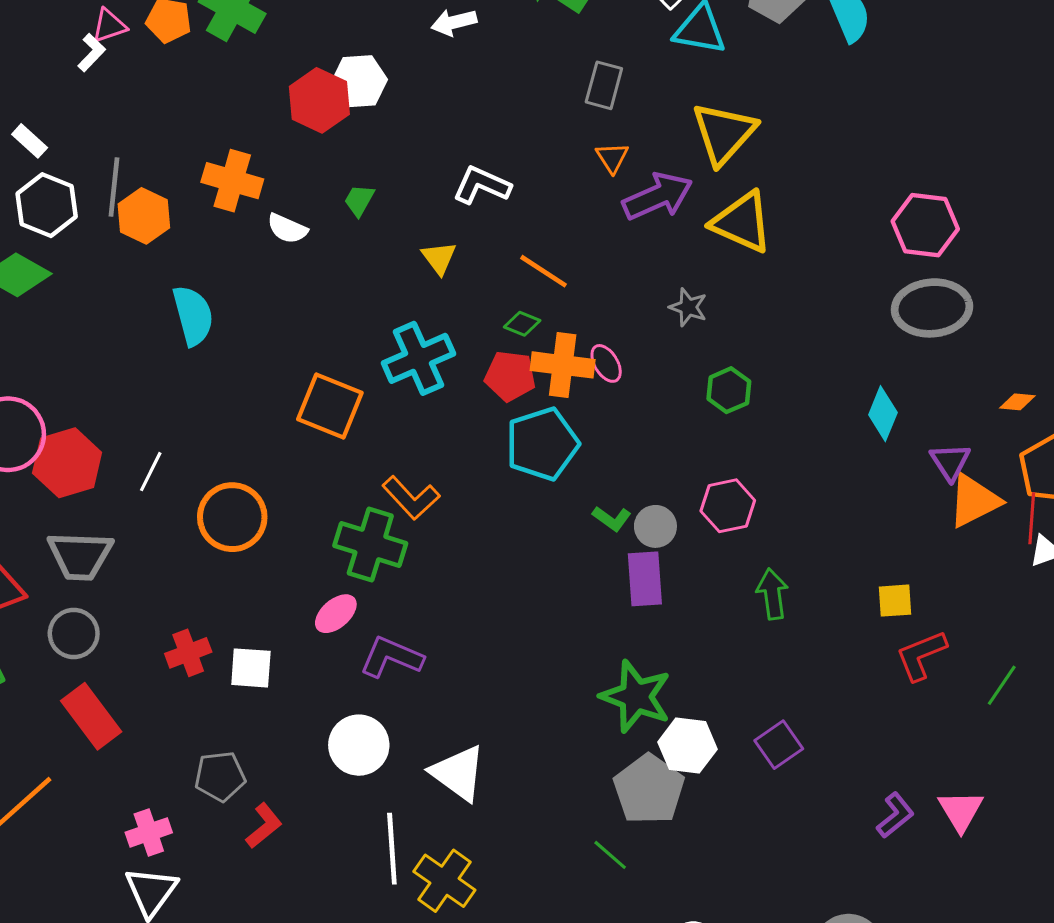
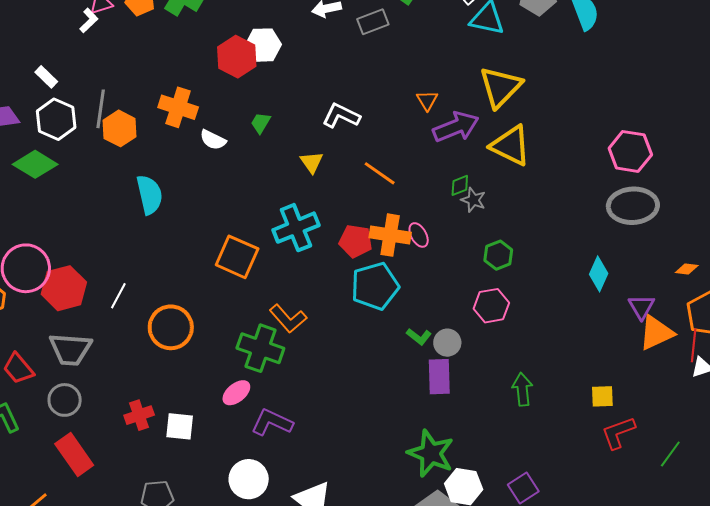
gray rectangle: (604, 85) -> (373, 22), moved, turned 52
green diamond: (522, 324) -> (460, 185), moved, turned -45
pink hexagon: (728, 506) -> (491, 306), moved

